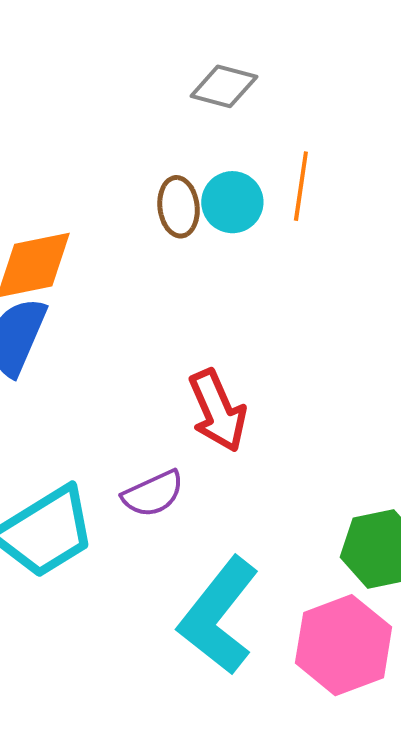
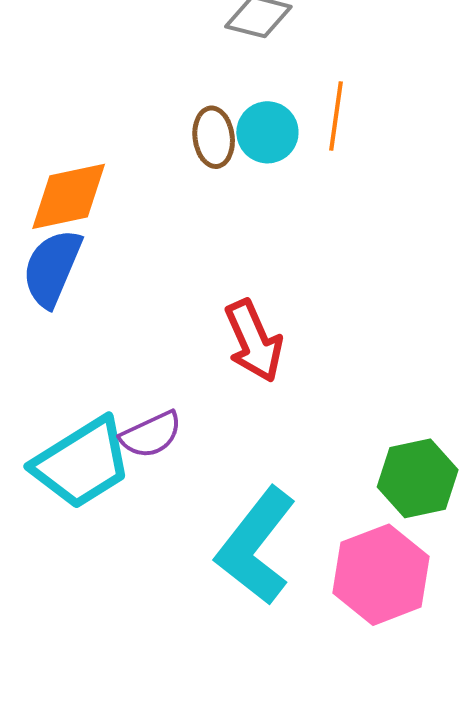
purple semicircle: (153, 494) -> (151, 435), moved

